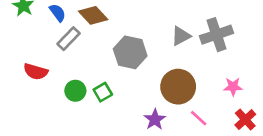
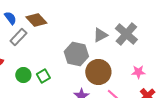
gray cross: (216, 35) -> (126, 34), turned -30
gray hexagon: (130, 52) -> (76, 54), moved

